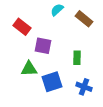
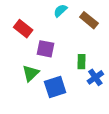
green triangle: (29, 69) -> (31, 73), turned -42
blue cross: (84, 87) -> (95, 77), moved, turned 35

